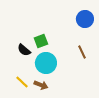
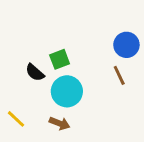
blue circle: (85, 19) -> (126, 45), moved
yellow line: (22, 82) -> (16, 119), moved

